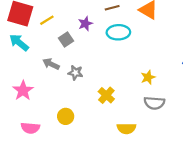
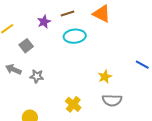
purple star: (85, 24) -> (44, 22), moved
yellow cross: (106, 95) -> (73, 104), moved

